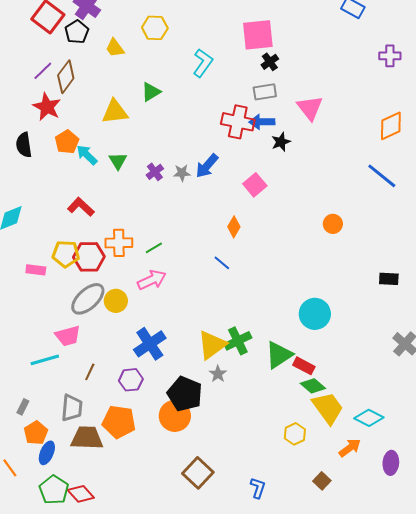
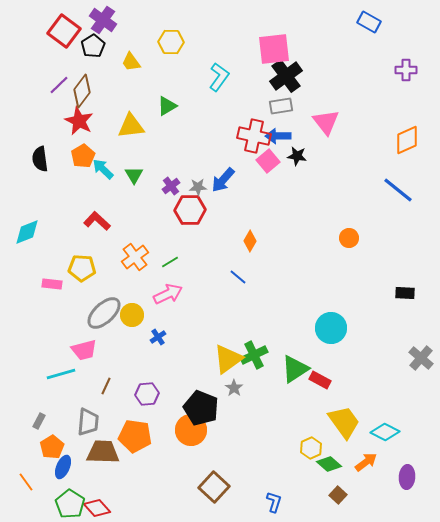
black cross: (270, 62) -> (286, 76), size x1.8
red star: (47, 107) -> (79, 121), moved
black star: (281, 142) -> (297, 156), turned 30
pink square: (255, 185) -> (268, 161), moved
orange cross: (119, 243) -> (135, 257), turned -36
red hexagon: (89, 257) -> (190, 210), moved
blue cross: (150, 344) -> (158, 337), moved, size x0.5
green diamond: (313, 386) -> (329, 464), moved

